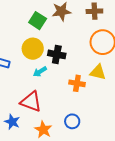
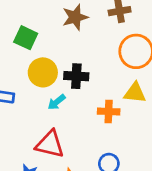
green square: (38, 21) -> (26, 38), moved

